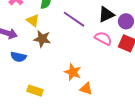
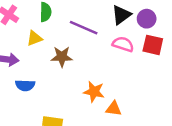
yellow triangle: (33, 20) -> (34, 38), turned -48
brown star: (42, 39) -> (62, 57), moved

